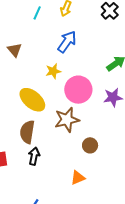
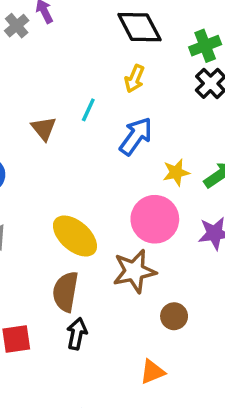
cyan line: (37, 13) -> (88, 110), moved
brown triangle: (15, 50) -> (44, 128), moved
yellow star: (53, 71) -> (176, 172), moved

